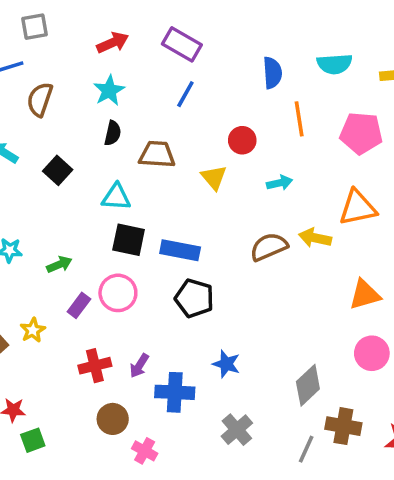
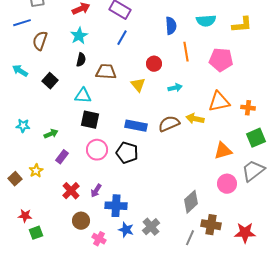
blue rectangle: (180, 250) -> (136, 126), moved
pink circle: (118, 293) -> (97, 150), moved
blue star: (226, 364) -> (126, 230), moved
red cross: (95, 366) -> (71, 191), turned -30

